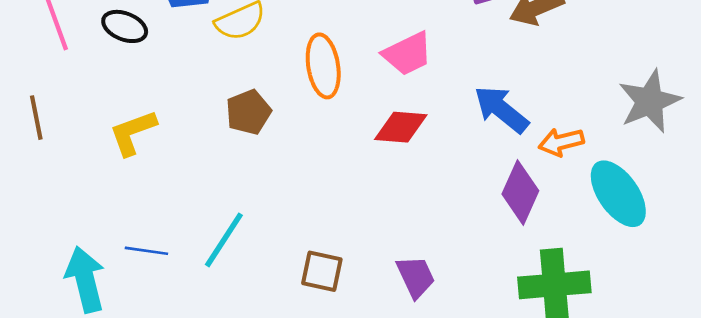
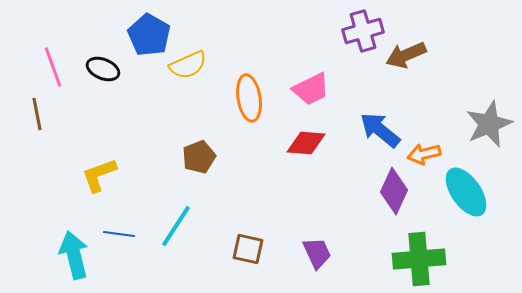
brown pentagon: (248, 112) -> (199, 157), moved
brown line: (36, 118) -> (37, 114), moved
yellow L-shape: (133, 133) -> (99, 175), moved

